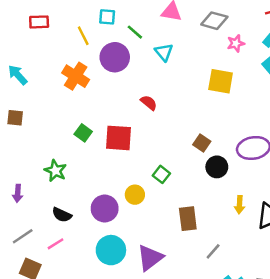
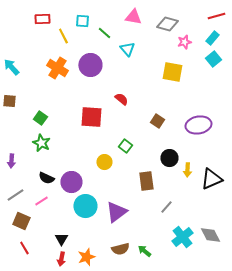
red rectangle: (39, 22) -> (42, 19), moved
purple circle: (115, 57) -> (90, 65), moved
red semicircle: (149, 103) -> (121, 99), moved
green square: (83, 133) -> (40, 118), moved
black circle: (217, 167) -> (169, 158), moved
purple circle: (105, 209) -> (71, 182), moved

